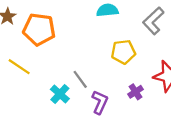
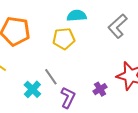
yellow pentagon: (123, 52) -> (64, 39), moved

